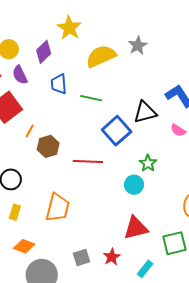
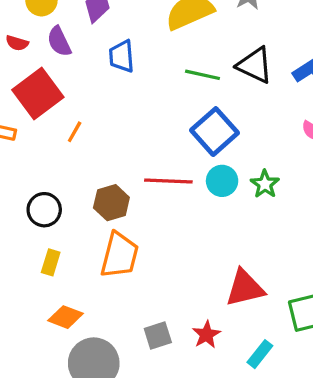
green line: (91, 98) -> (203, 75), moved
black triangle: (145, 112) -> (255, 65), moved, turned 40
brown hexagon: (48, 146) -> (111, 203), moved
cyan circle: (134, 185) -> (222, 181), moved

